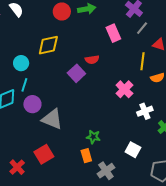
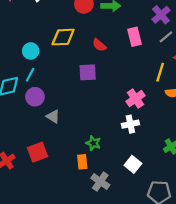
red semicircle: (92, 60) -> (99, 45), moved, turned 40
purple square: (76, 73) -> (88, 72), turned 30
white cross: (145, 111) -> (130, 124), moved
gray triangle: (52, 119) -> (53, 116), size x0.6
gray cross: (106, 171) -> (100, 182), turned -30

